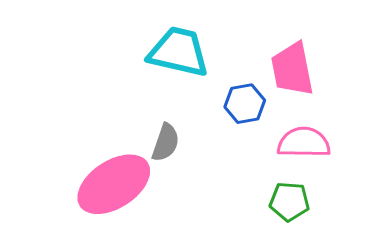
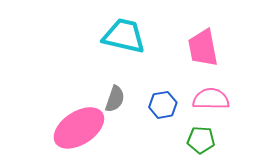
blue hexagon: (245, 104) -> (163, 105), moved

